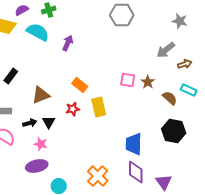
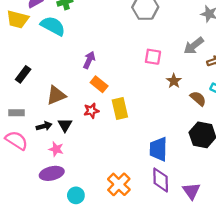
purple arrow: (68, 43) -> (89, 60), moved
pink square: (128, 80) -> (153, 57), moved

